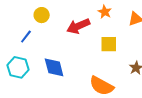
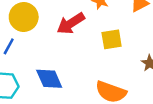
yellow circle: (42, 15) -> (24, 17), size x1.5

